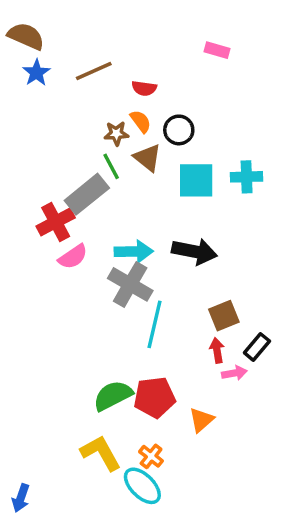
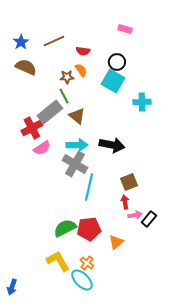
brown semicircle: (26, 36) -> (26, 67), moved
black circle: (179, 130) -> (117, 62), moved
brown triangle: (148, 158) -> (77, 116), moved
cyan square: (196, 180) -> (113, 81), moved, turned 30
black rectangle: (257, 347) -> (149, 219), moved

